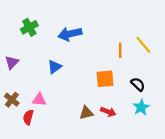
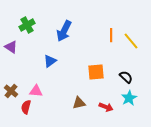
blue arrow: (70, 34) -> (64, 31), turned -50
orange line: (120, 50) -> (111, 35), moved
purple triangle: (12, 62) -> (11, 47), moved, turned -40
red arrow: (108, 112) -> (106, 107), moved

